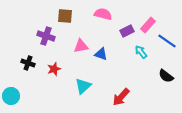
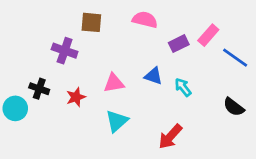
pink triangle: (81, 46) -> (114, 83), moved
cyan arrow: (141, 52) -> (183, 87), moved
blue triangle: (101, 54) -> (153, 76), moved
cyan circle: (11, 96) -> (15, 108), moved

